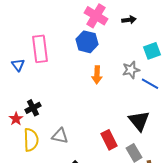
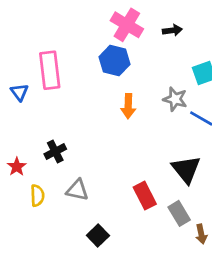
gray star: (131, 70) -> (175, 99), turned 30
black cross: (33, 108) -> (55, 151), moved
yellow semicircle: (31, 140) -> (37, 196), size x0.7

